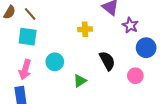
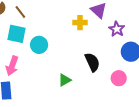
yellow cross: (85, 29) -> (80, 23), moved
cyan circle: (55, 62) -> (39, 45), moved

